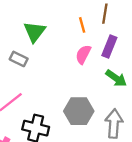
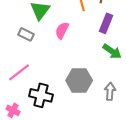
pink semicircle: (83, 54) -> (62, 30), moved
gray arrow: (114, 124) -> (110, 91), size x0.7

